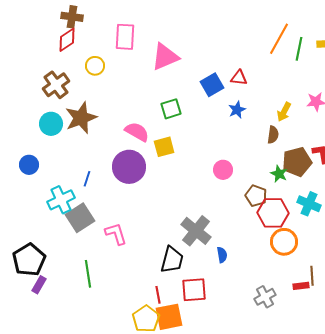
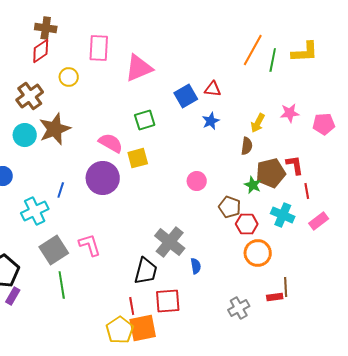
red hexagon: (273, 213) -> (247, 224), size x0.7
gray square: (80, 218) -> (54, 250), moved

